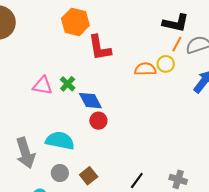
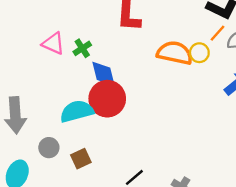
orange semicircle: (145, 69) -> (175, 53), size x1.4
red circle: (98, 121) -> (107, 99), size x1.8
cyan semicircle: (60, 141) -> (77, 111), moved, turned -40

